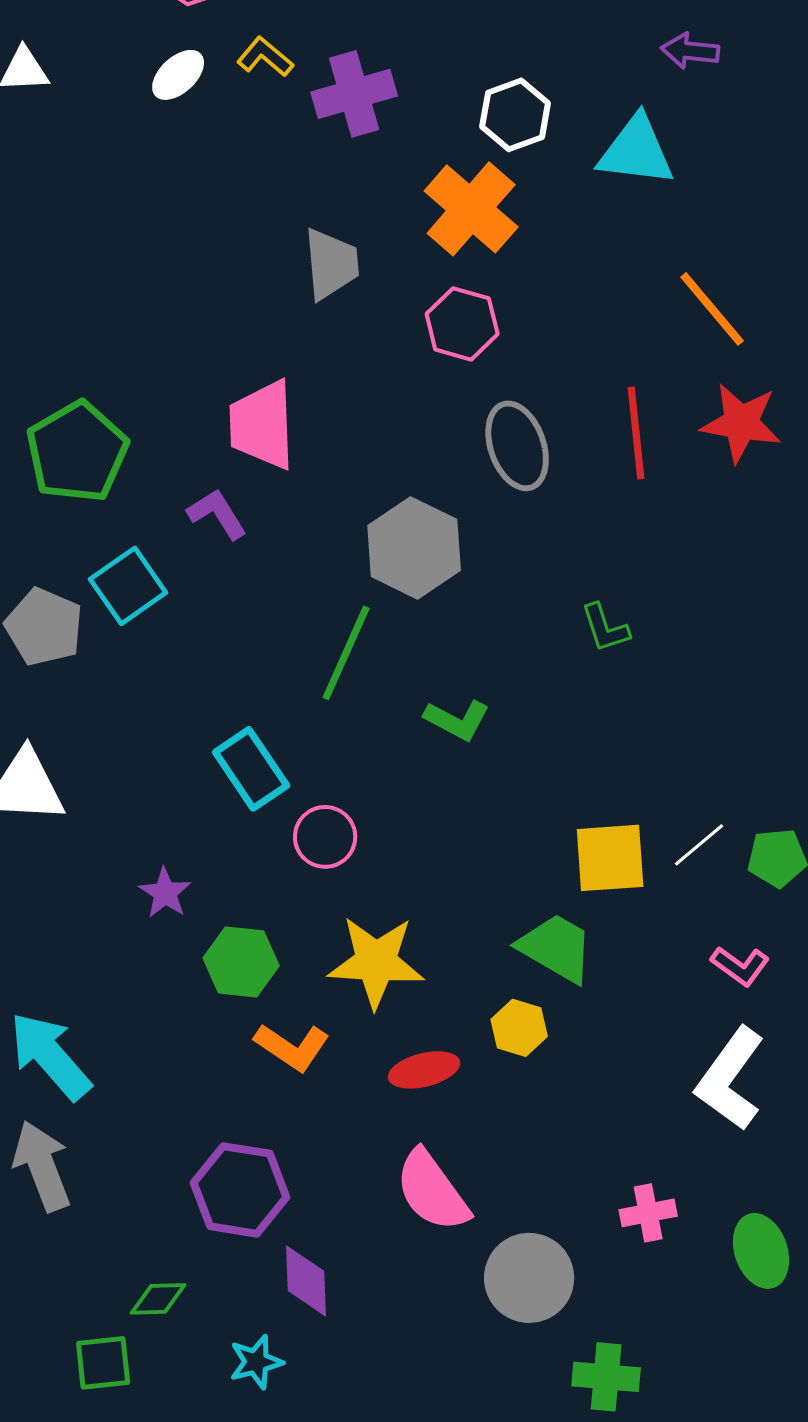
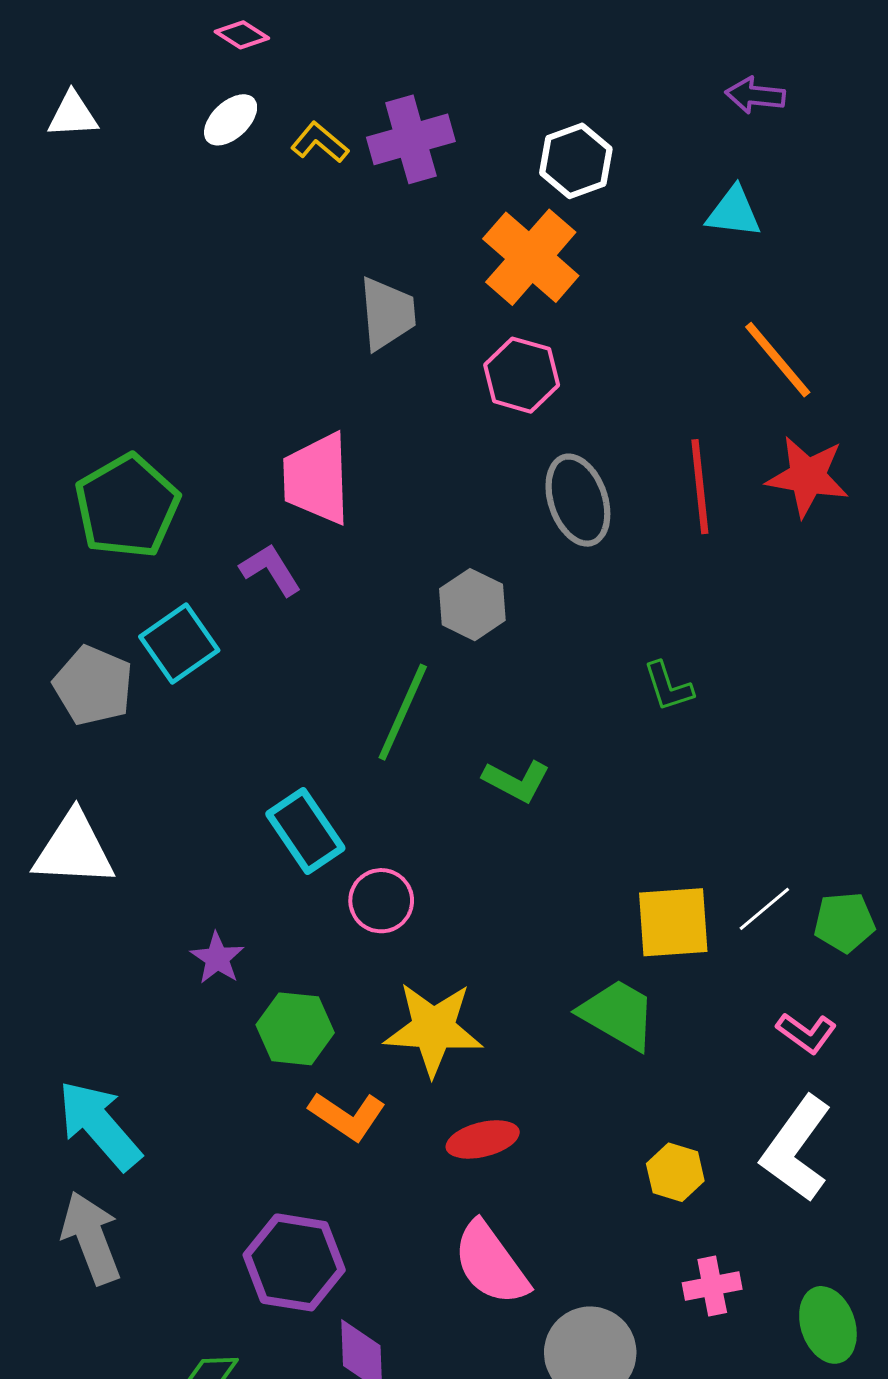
yellow L-shape: (265, 57) -> (320, 142), moved
cyan triangle: (636, 151) -> (734, 212), moved, size x0.7
gray hexagon: (414, 548) -> (472, 605), size x0.7
yellow hexagon: (519, 1028) -> (675, 1172), moved

